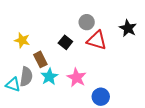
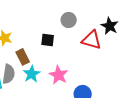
red triangle: (97, 40) -> (92, 40), moved
black square: (65, 42) -> (48, 40), turned -32

